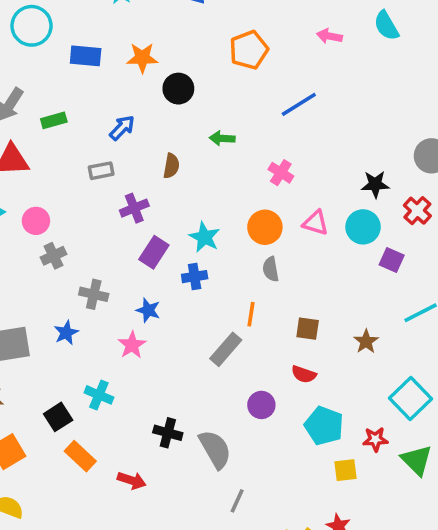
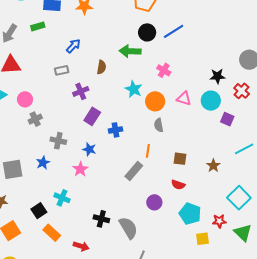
black circle: (178, 89) -> (147, 32), moved
green rectangle: (54, 120) -> (38, 26), moved
green arrow: (222, 138) -> (130, 51), size x1.5
cyan star: (204, 237) -> (134, 89), moved

